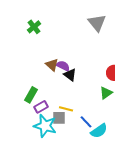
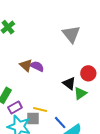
gray triangle: (97, 23) -> (71, 34), moved
black triangle: (70, 75) -> (69, 83), moved

